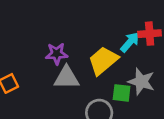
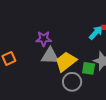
yellow trapezoid: (103, 61) -> (66, 62), moved

